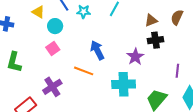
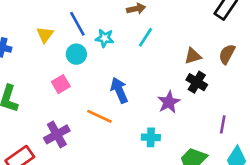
yellow triangle: (38, 12) -> (45, 35), turned 32
cyan circle: (55, 26) -> (76, 54), moved
black cross: (155, 40) -> (197, 82), turned 35
cyan cross: (124, 84) -> (151, 137), size x0.6

